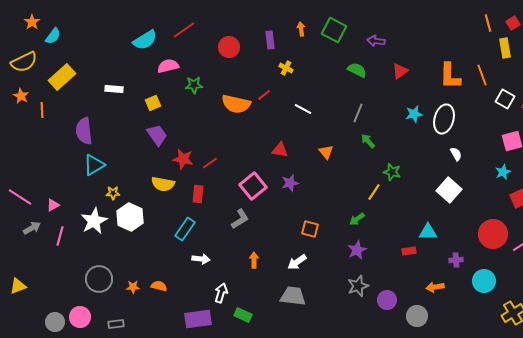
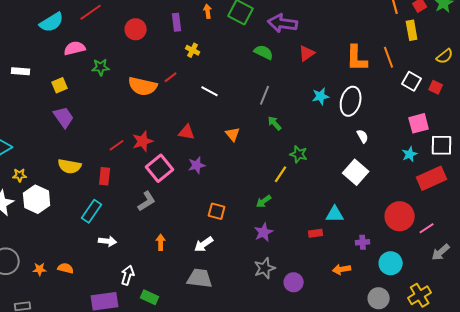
purple arrow: (376, 41) -> (283, 23), size x1.6
red star: (183, 159) -> (143, 141), moved, turned -30
gray circle: (417, 316) -> (379, 298), moved

